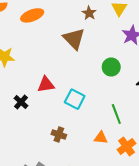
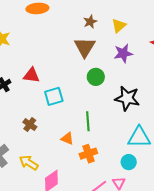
brown triangle: (74, 39) -> (85, 47), moved
cyan square: (75, 99) -> (54, 96), turned 30

